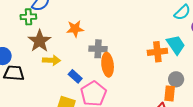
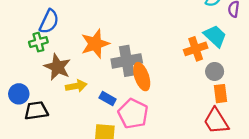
orange star: (75, 29) -> (95, 44), size x1.4
gray cross: (98, 49) -> (127, 61), size x1.4
gray circle: (176, 79) -> (215, 71), moved

